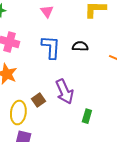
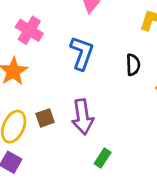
black semicircle: (80, 46) -> (133, 65), moved, turned 70

